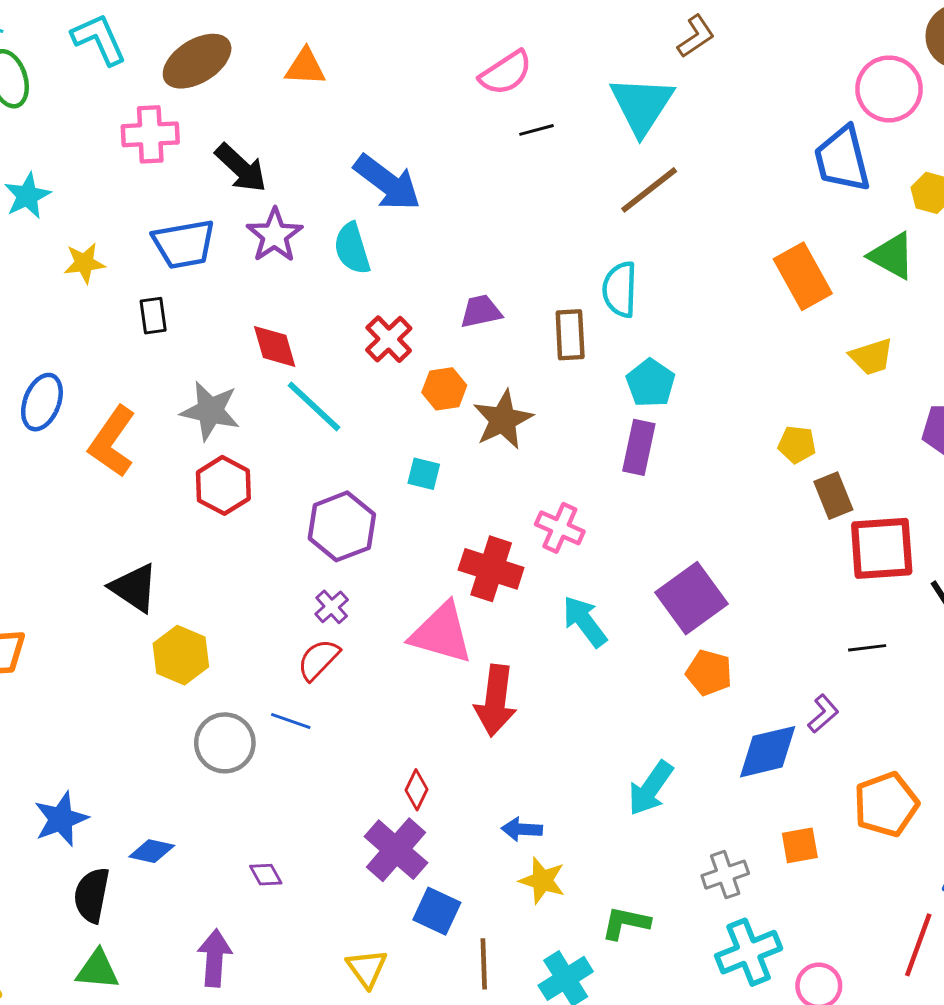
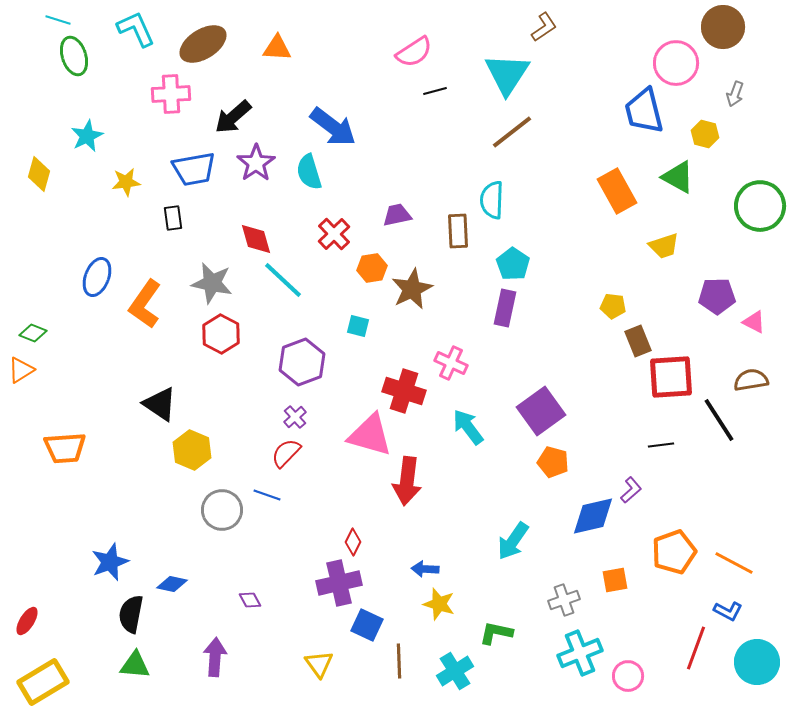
black arrow: (241, 168) -> (233, 117), turned 96
purple cross: (396, 850) -> (339, 583), turned 36

